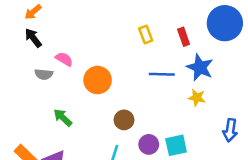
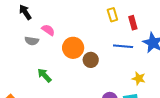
red rectangle: (184, 37) -> (133, 23), moved
yellow star: (197, 98) -> (139, 78), moved
brown circle: (124, 120) -> (91, 60), moved

